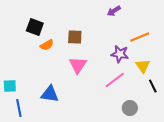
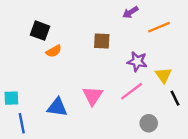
brown square: (75, 37) -> (102, 41), moved
orange line: (140, 37) -> (159, 27), moved
pink triangle: (78, 65) -> (93, 96), moved

